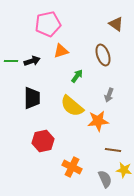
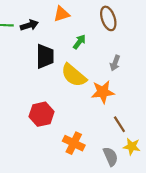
black trapezoid: (32, 98) -> (45, 56), moved
brown line: (113, 150) -> (119, 124), turned 49

